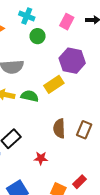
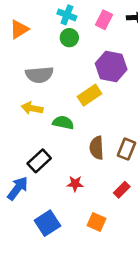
cyan cross: (27, 16) -> (67, 15), moved
green semicircle: (30, 96) -> (63, 123), moved
red rectangle: (79, 182) -> (122, 190), moved

